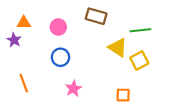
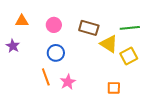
brown rectangle: (96, 16) -> (89, 28), moved
purple star: (14, 40) -> (13, 46), moved
orange line: (24, 83) -> (46, 77), moved

